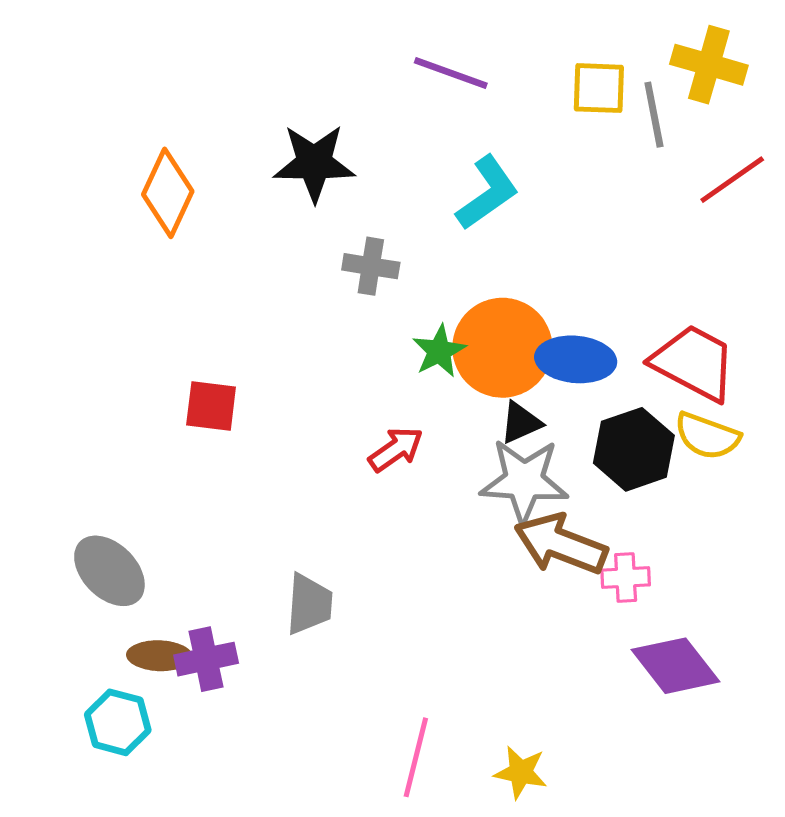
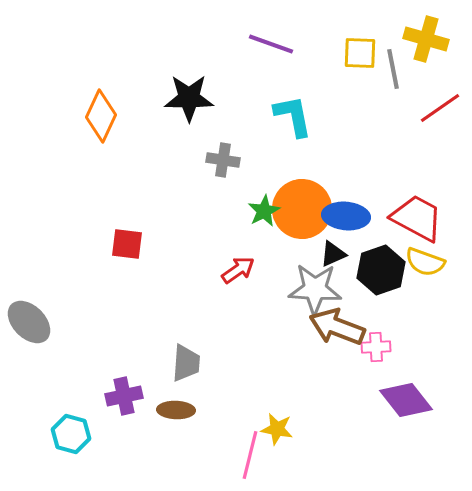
cyan L-shape: (487, 193) -> (293, 116), turned -66
black triangle: (521, 423) -> (333, 254), moved
gray ellipse: (109, 571) -> (29, 322), moved
brown ellipse: (159, 656) -> (176, 410), moved
yellow star: (521, 772) -> (277, 429), moved

